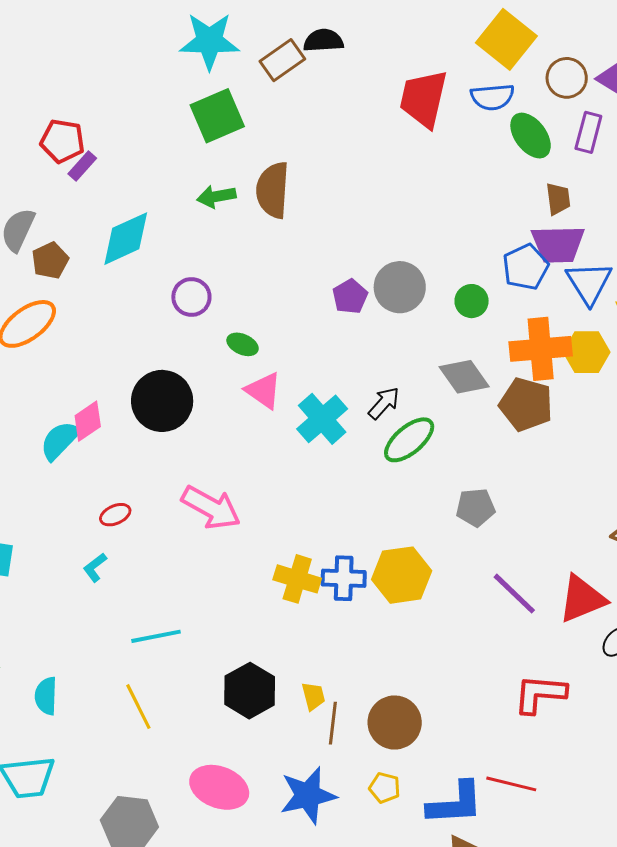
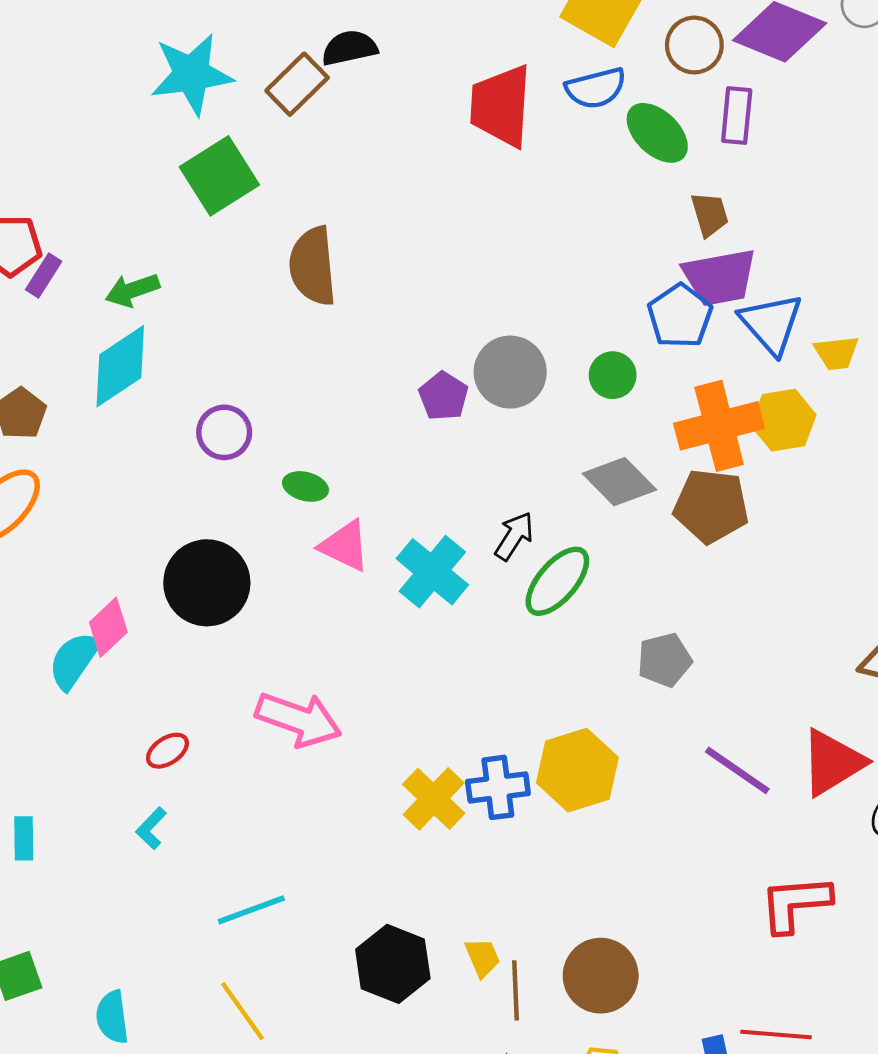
green arrow: (216, 196) -> (132, 290), moved
yellow cross: (297, 579) -> (434, 799), turned 36

